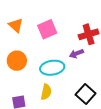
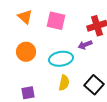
pink square: (47, 29) -> (56, 21), turned 36
yellow semicircle: (46, 92) -> (64, 83), moved

